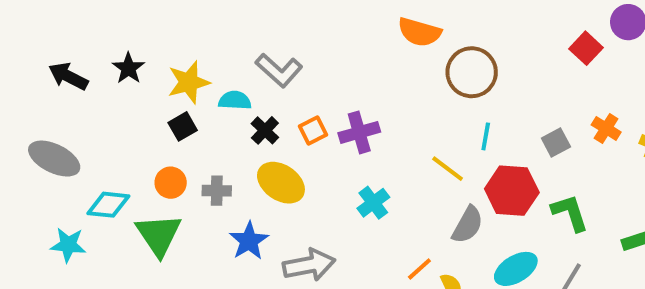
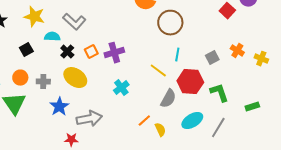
yellow star: (189, 82) -> (34, 17), moved, turned 30

